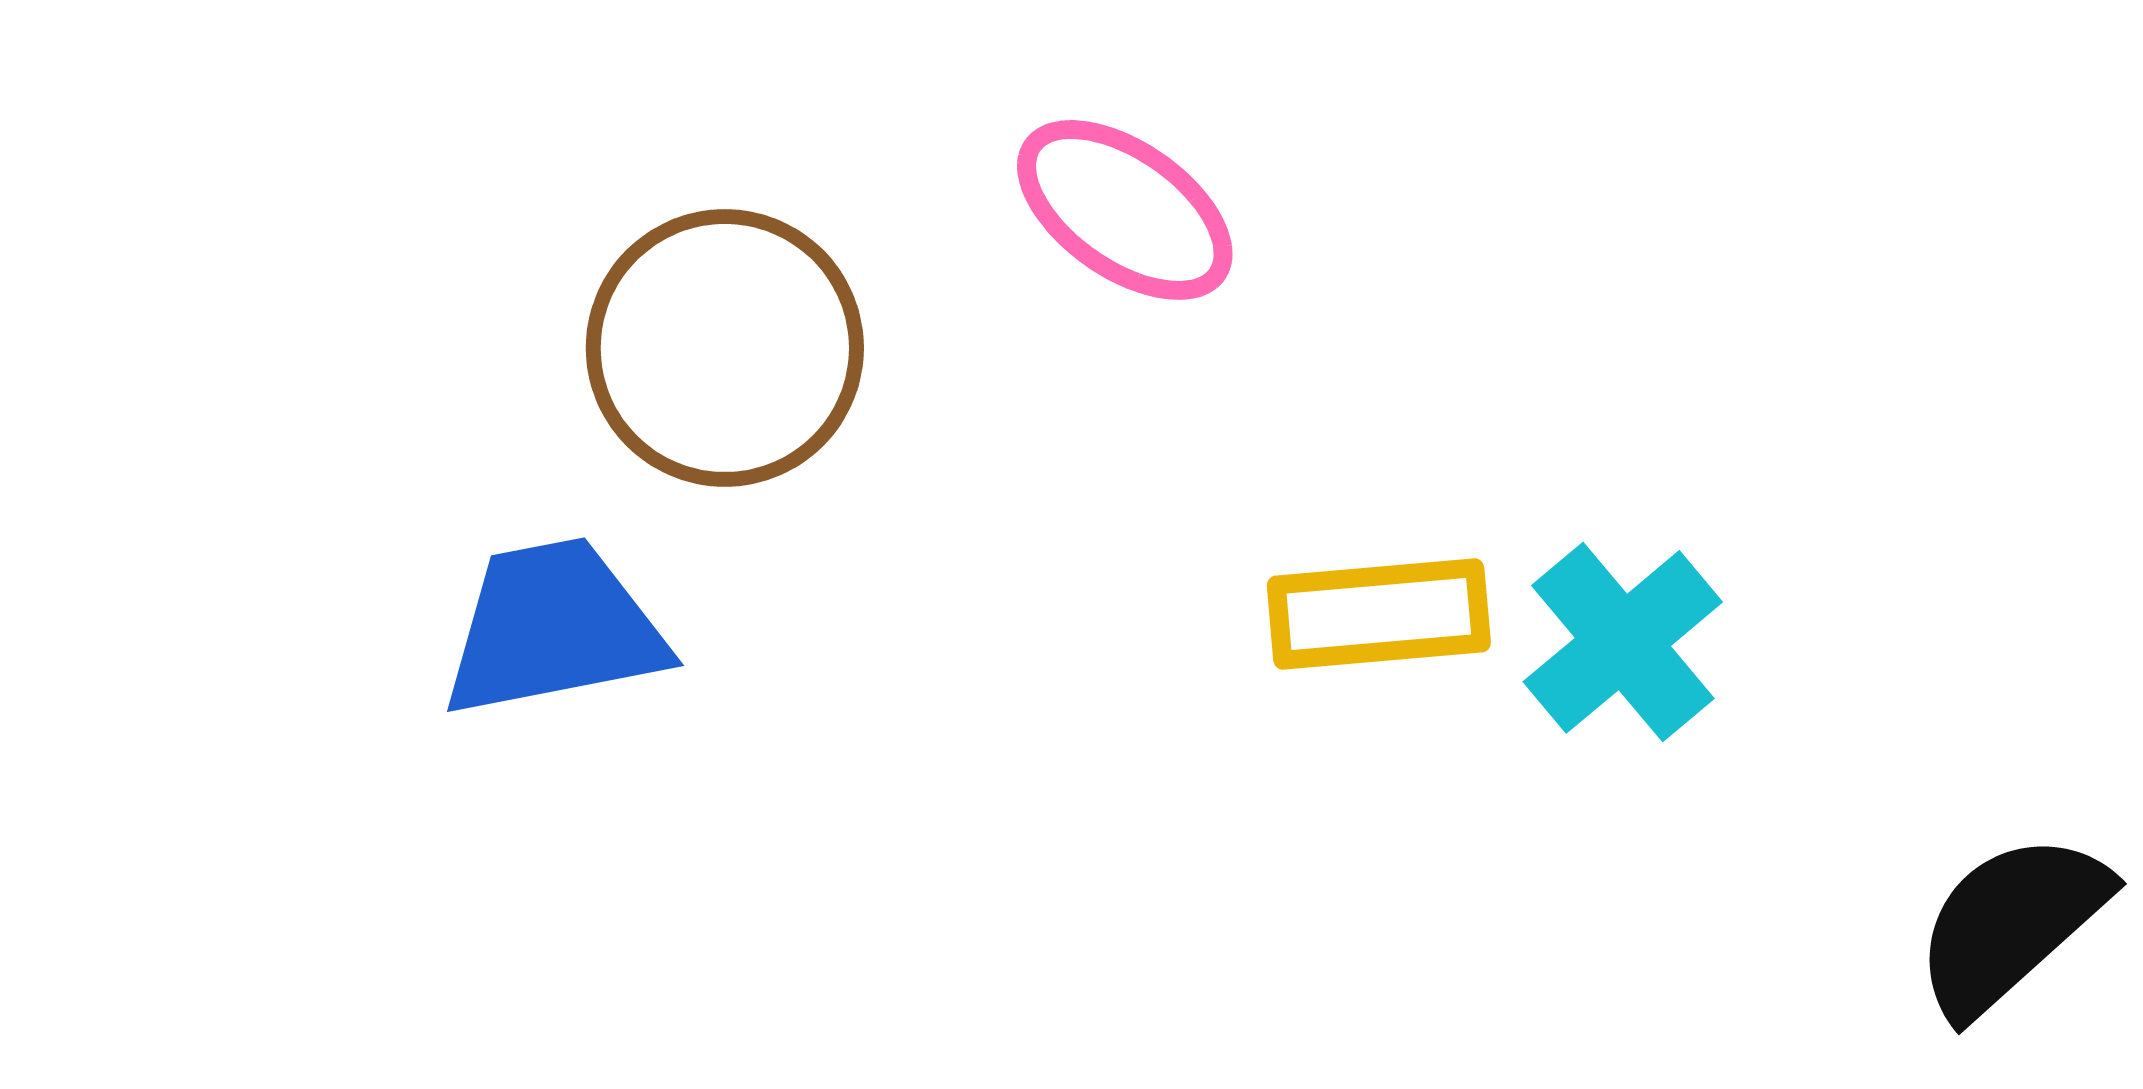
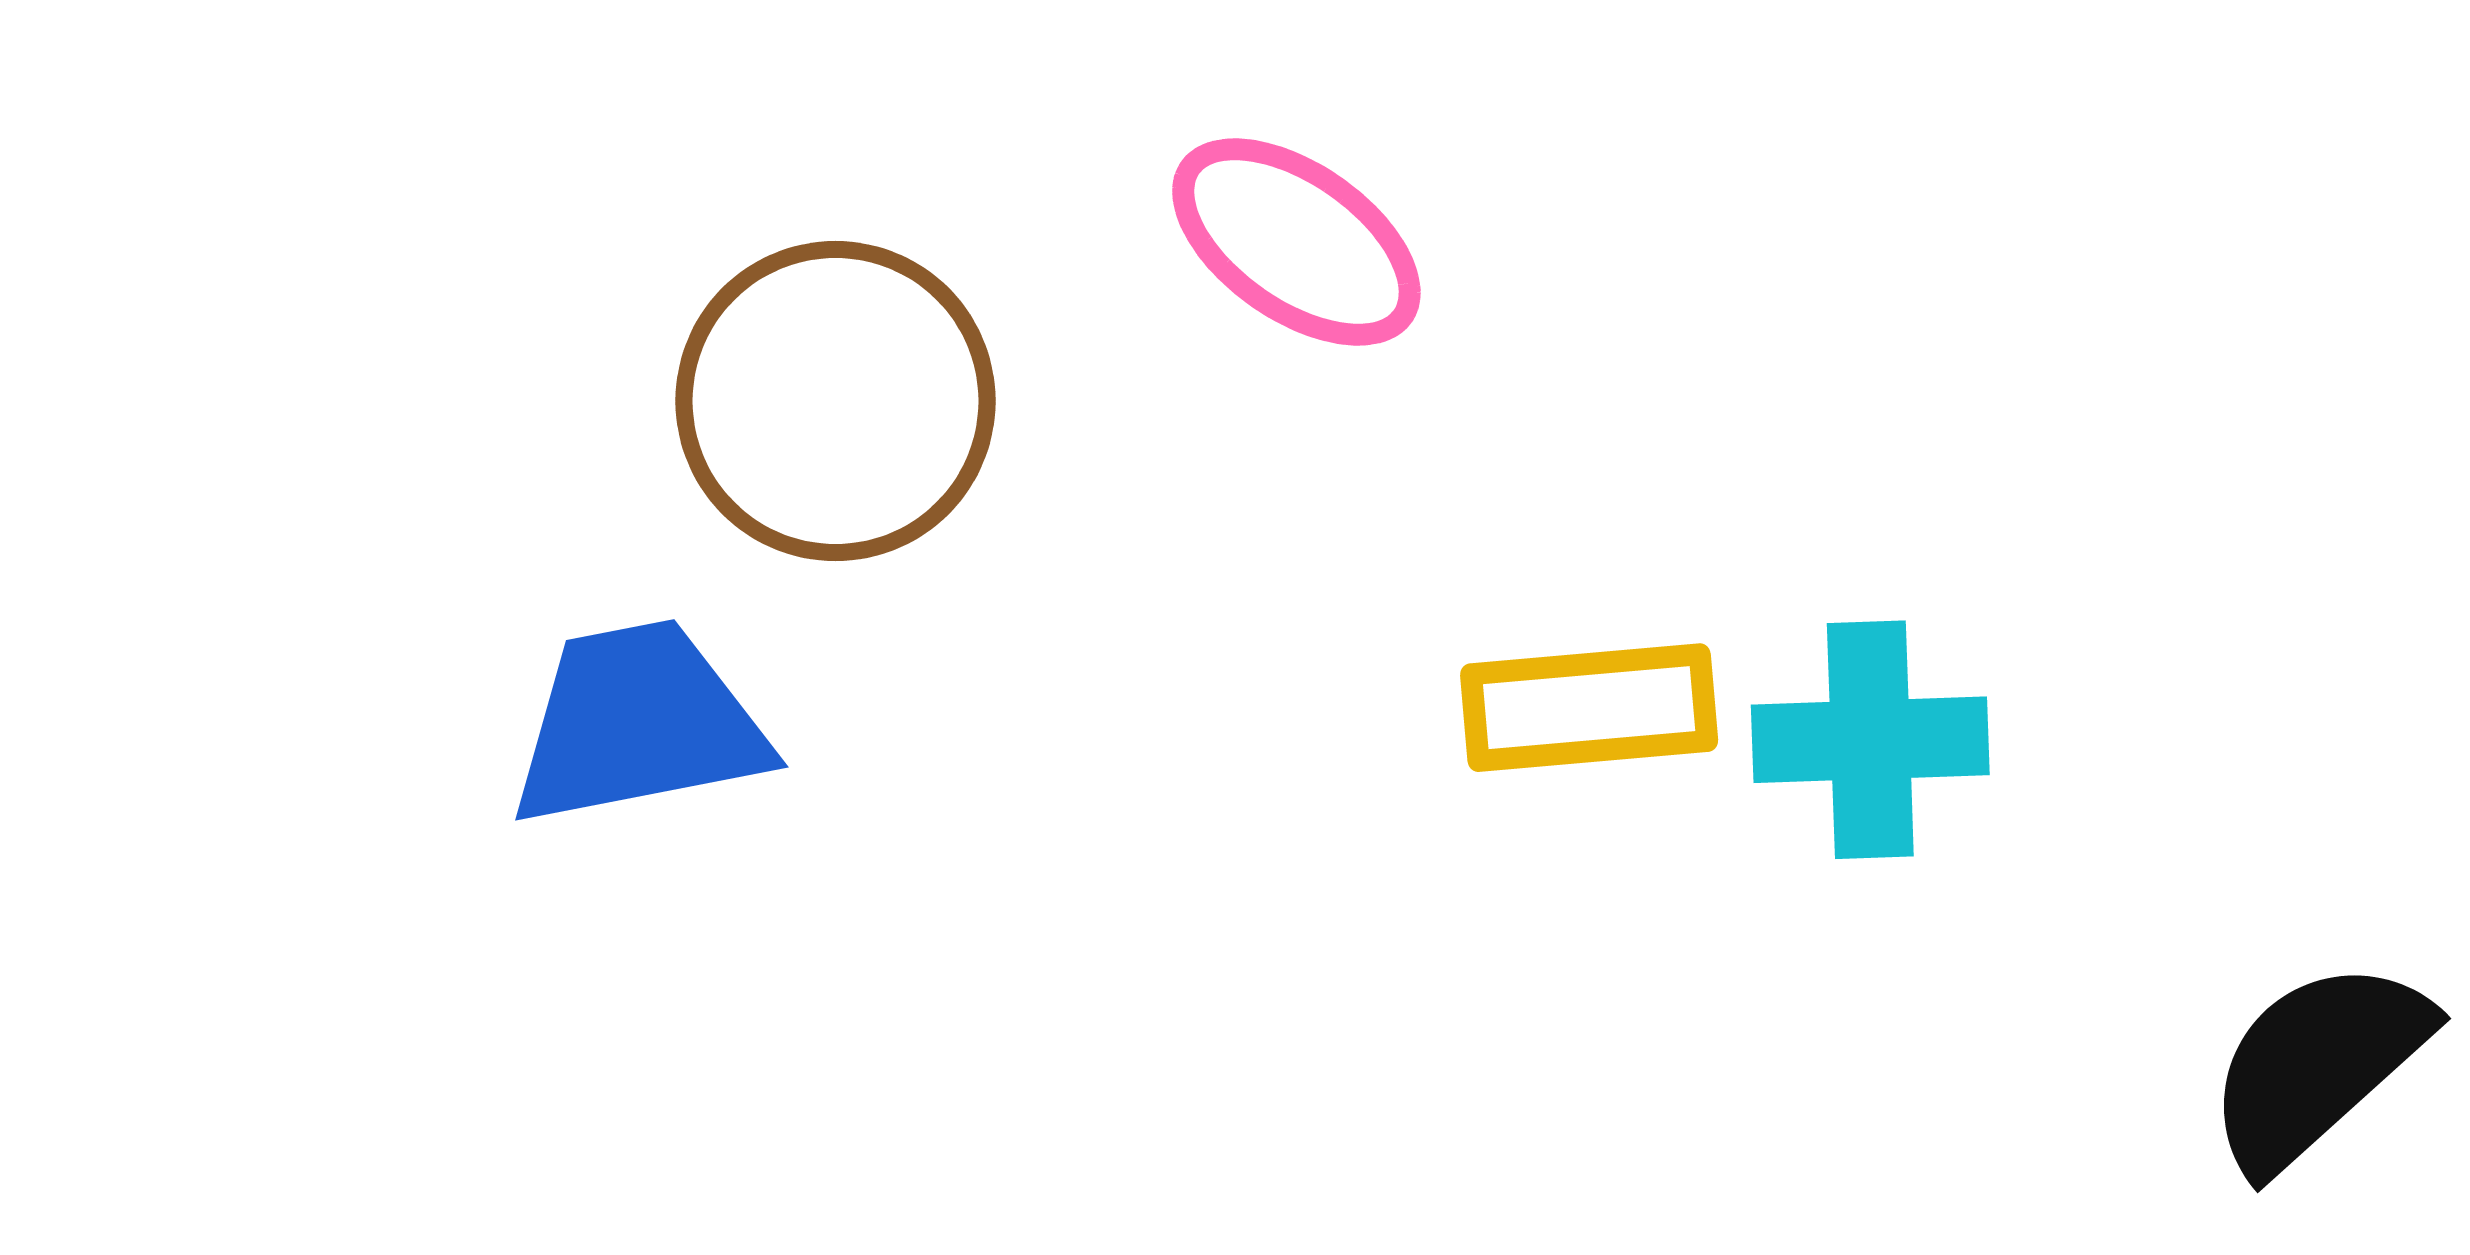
cyan cross: (1623, 642) -> (1870, 740), turned 38

